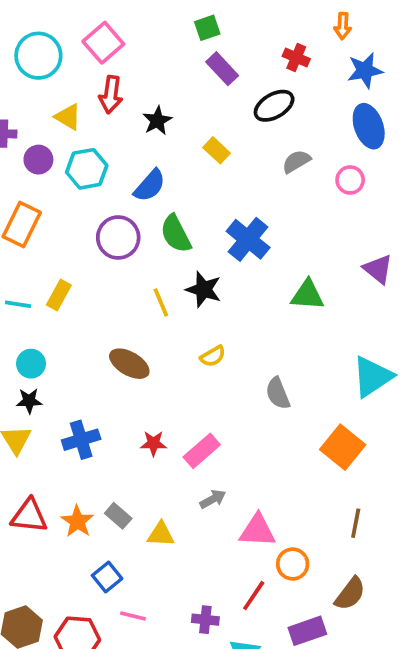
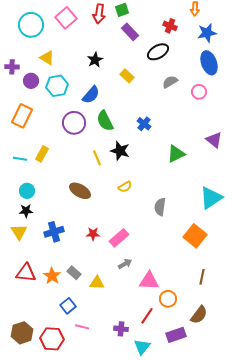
red arrow: (111, 95) -> (99, 14), moved
blue cross: (248, 239) -> (144, 124), size x0.6
green triangle: (307, 295) -> (176, 154), turned -30
gray semicircle: (278, 393) -> (160, 207), turned 30

